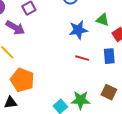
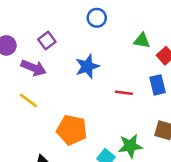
blue star: (78, 30) -> (87, 66), moved
orange pentagon: (22, 80) -> (72, 130), moved

